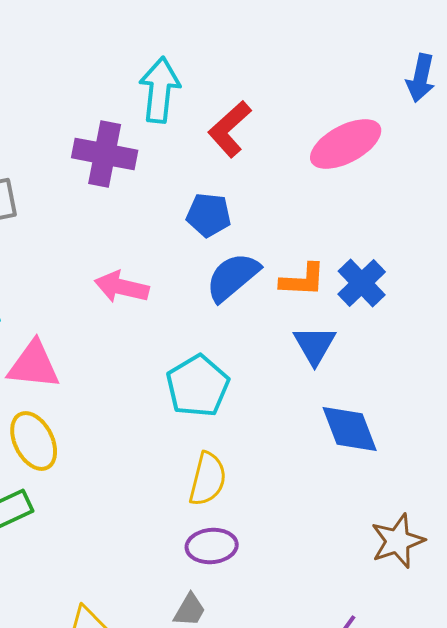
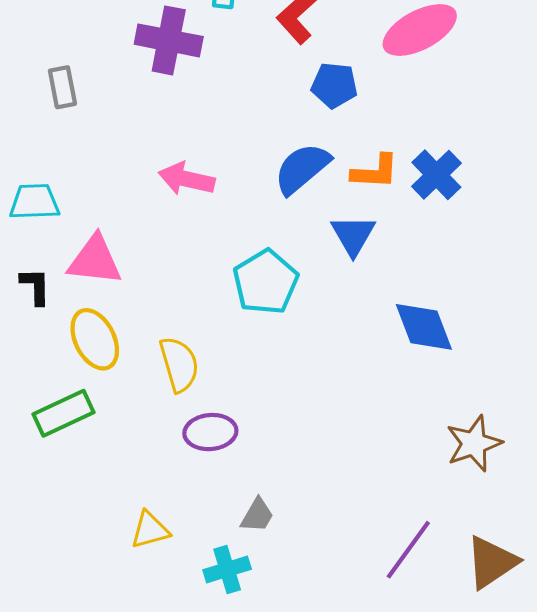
blue pentagon: (209, 215) -> (334, 85), moved
blue triangle: (315, 345) -> (353, 235), moved
yellow semicircle: (208, 479) -> (179, 364), moved, turned -30
purple ellipse: (212, 546) -> (210, 432), moved

